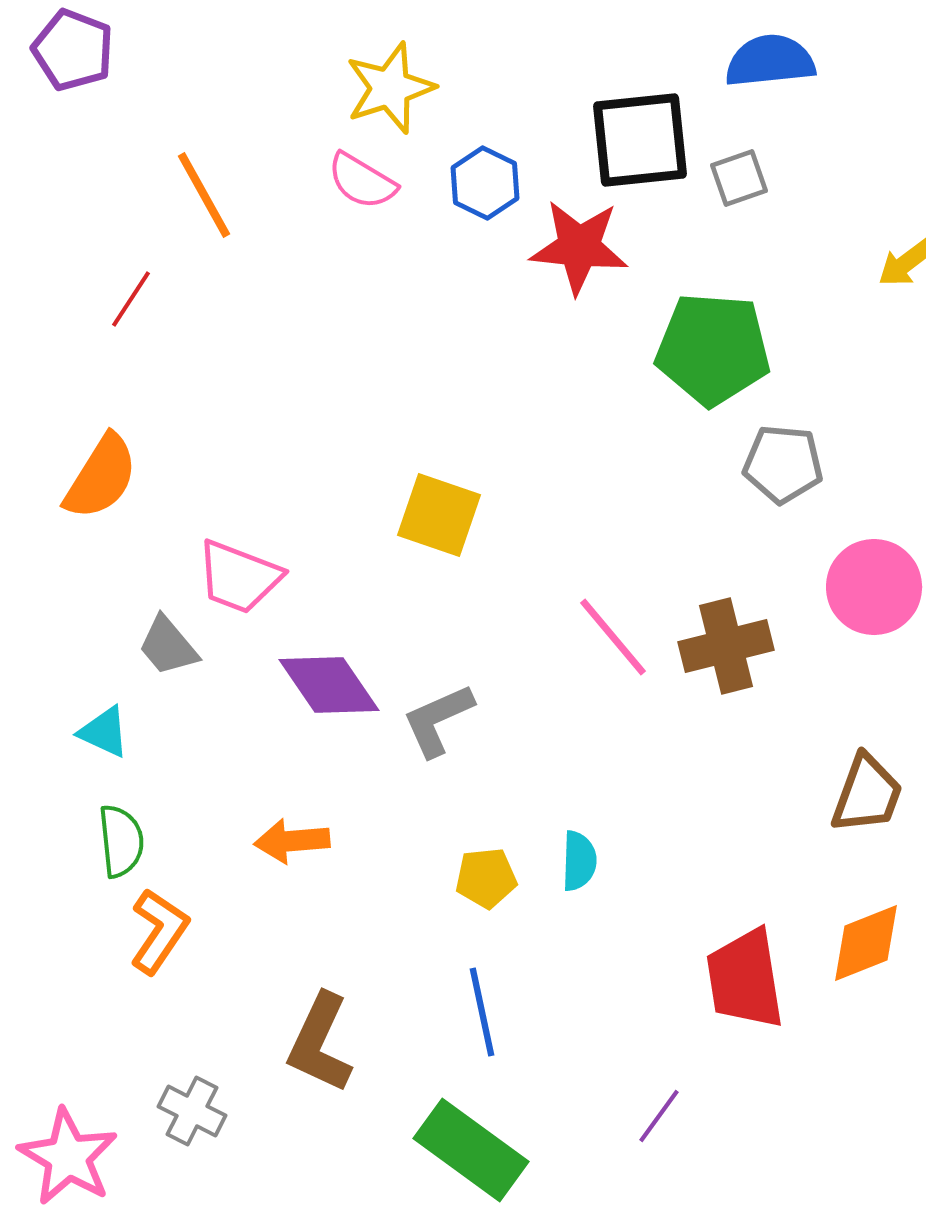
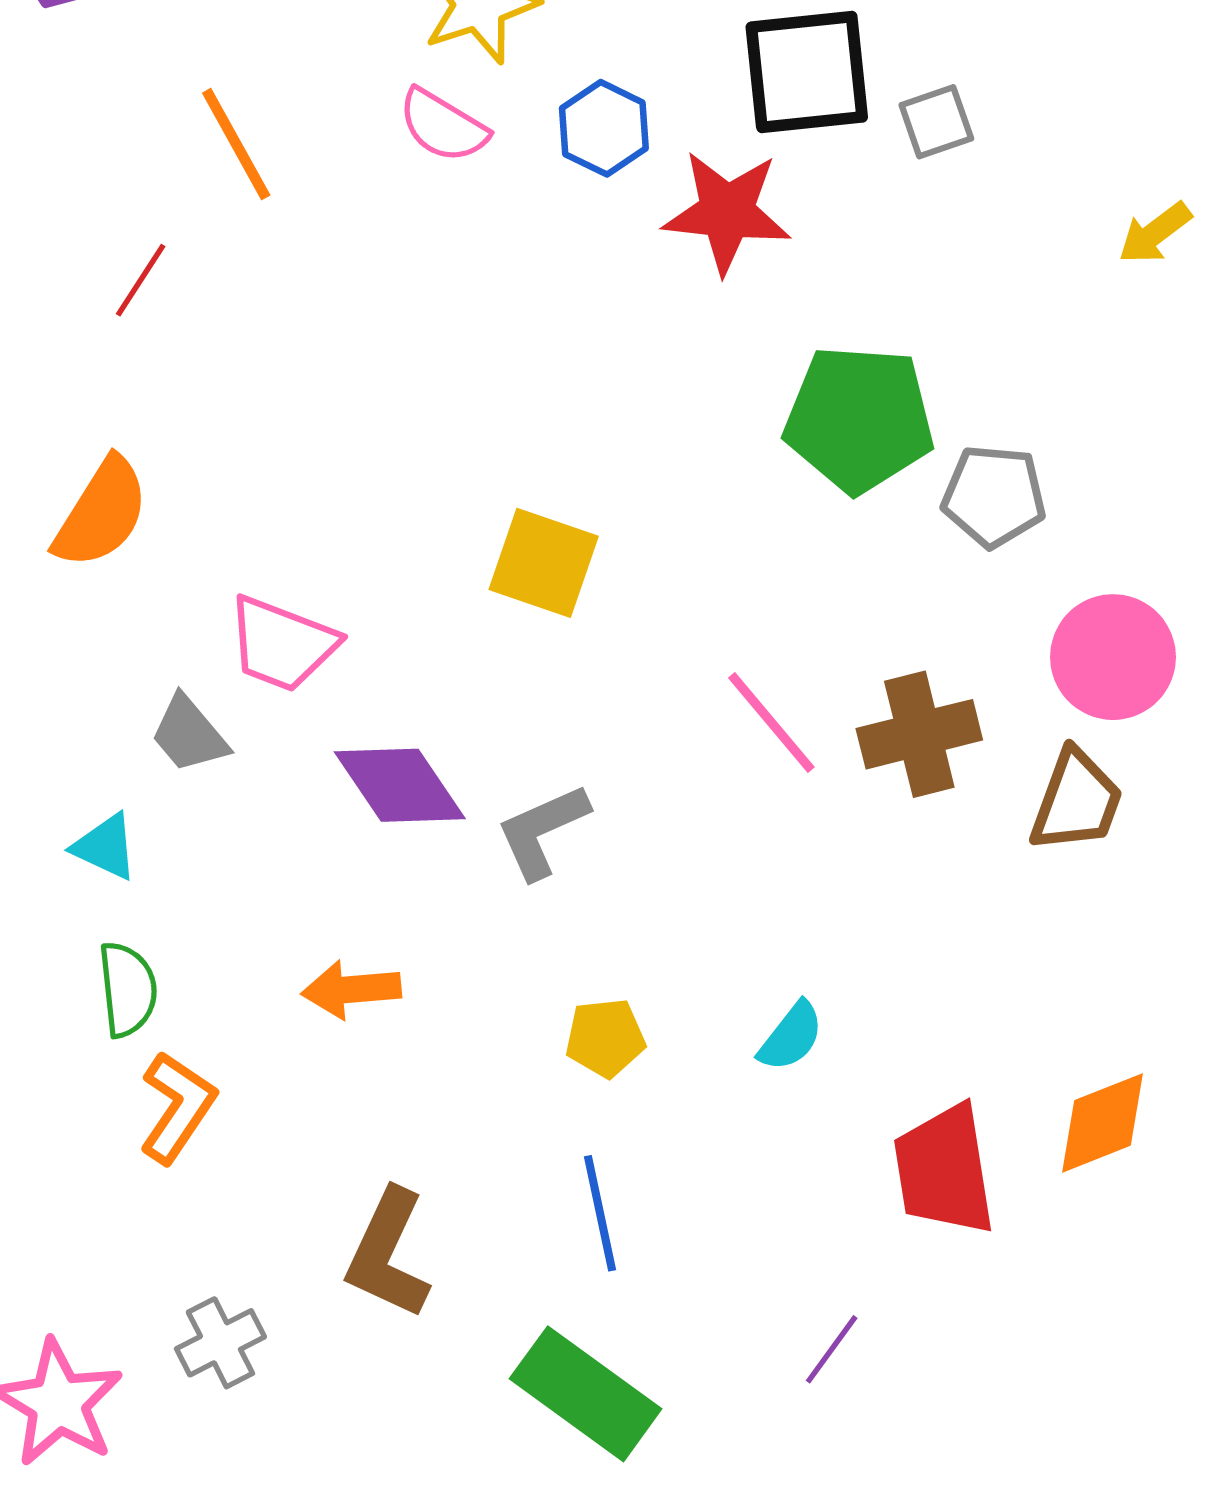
green pentagon: (713, 349) -> (859, 419), moved
brown trapezoid: (867, 794) -> (1076, 801), moved
cyan semicircle: (579, 861) -> (791, 1037), moved, turned 36
gray cross: (192, 1111) -> (220, 1343), turned 36

